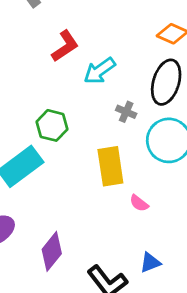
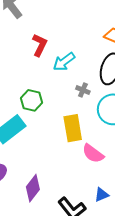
red L-shape: (65, 46) -> (40, 45), turned -30
pink semicircle: (139, 203) -> (93, 154), size x1.6

